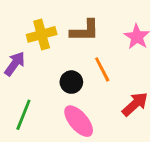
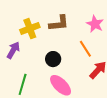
orange line: (102, 69) -> (85, 49), moved

